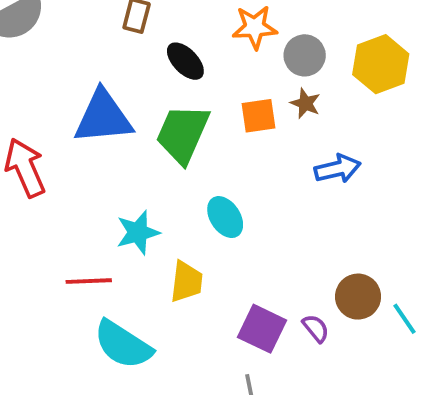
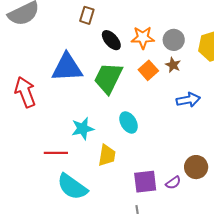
orange star: (255, 27) -> (143, 38), moved
orange square: (259, 116) -> (148, 70), turned -36
purple semicircle: (316, 328) -> (173, 183), turned 91
purple square: (262, 329) -> (145, 182), turned -35

